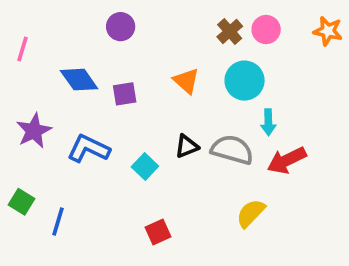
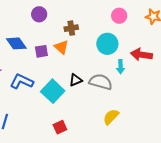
brown cross: (230, 32) -> (71, 28), moved, turned 32
orange triangle: (186, 81) -> (61, 47), moved
red arrow: (287, 160) -> (141, 55), moved, turned 35
cyan square: (145, 167) -> (53, 91), size x1.6

